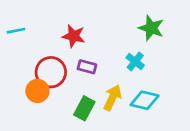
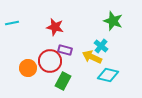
red circle: (51, 72) -> (50, 61), moved
yellow arrow: (112, 98) -> (92, 57), moved, turned -90

